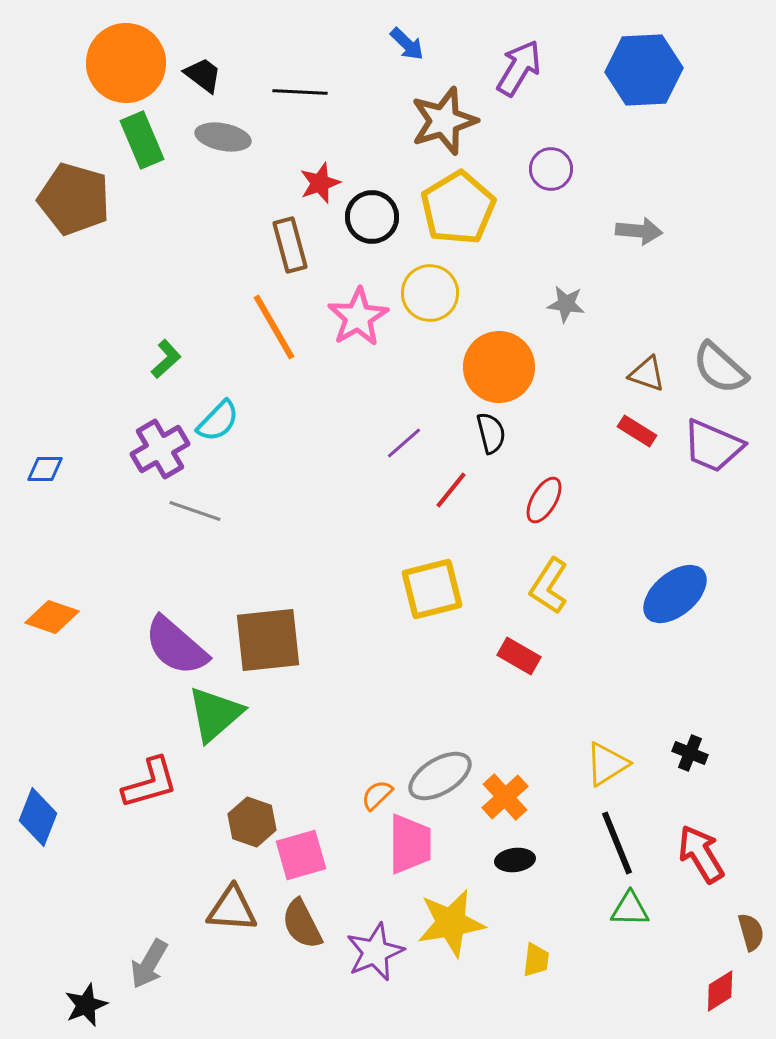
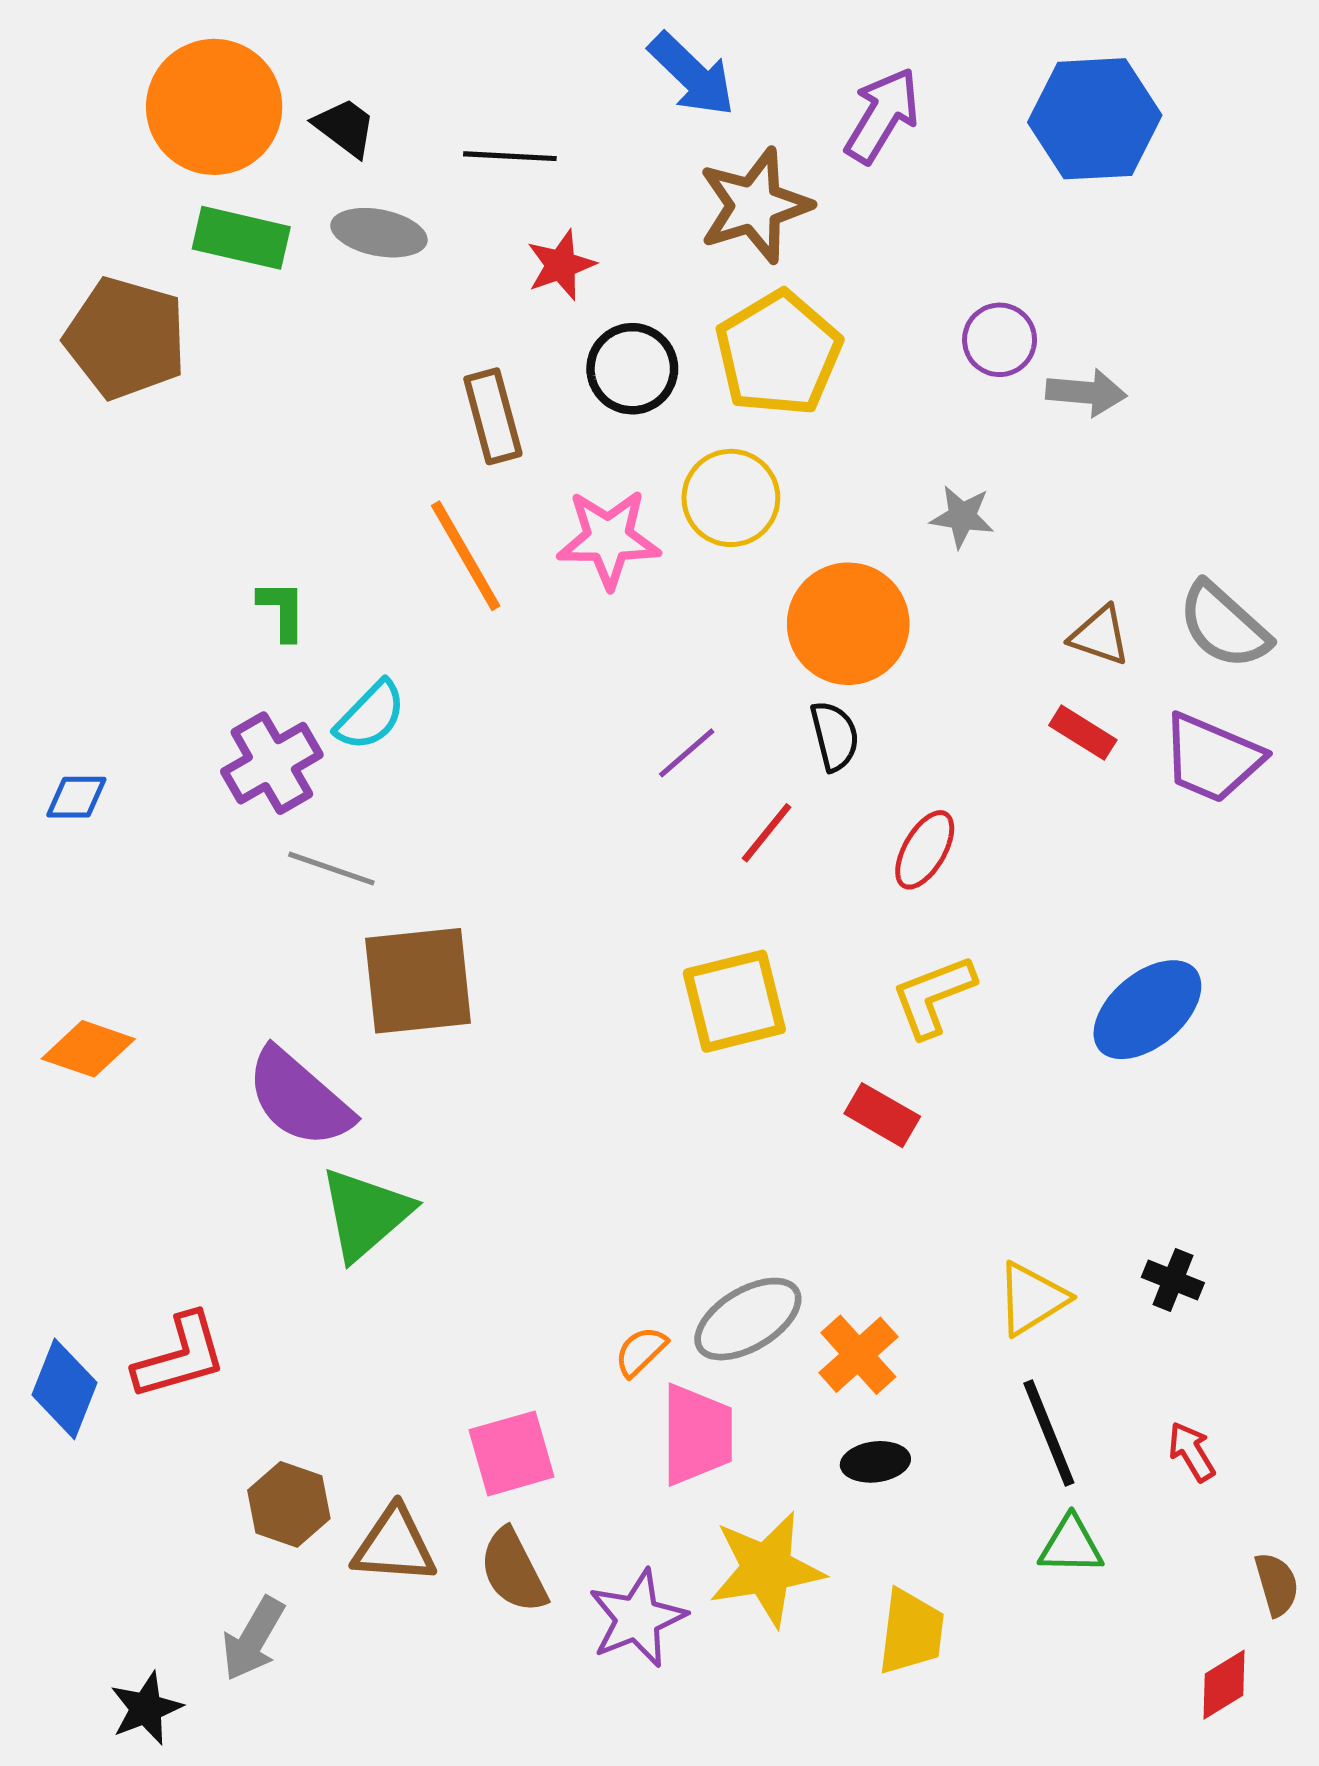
blue arrow: (407, 44) -> (692, 75), size x1.5
green rectangle: (142, 140) -> (241, 238), turned -54
purple circle: (551, 169) -> (1000, 340), moved
red star: (320, 183) -> (561, 265), moved
pink star: (358, 317) -> (608, 539), turned 30
green L-shape: (166, 359) -> (282, 610), turned -48
yellow L-shape: (549, 586) -> (933, 996), turned 36
brown square: (268, 640) -> (418, 981), moved
red L-shape: (150, 783) -> (180, 1356), moved
brown hexagon: (252, 822) -> (289, 1504), moved
red arrow: (701, 854) -> (1192, 1452), size x0.6
yellow trapezoid: (536, 960) -> (911, 1632), size x1.5

